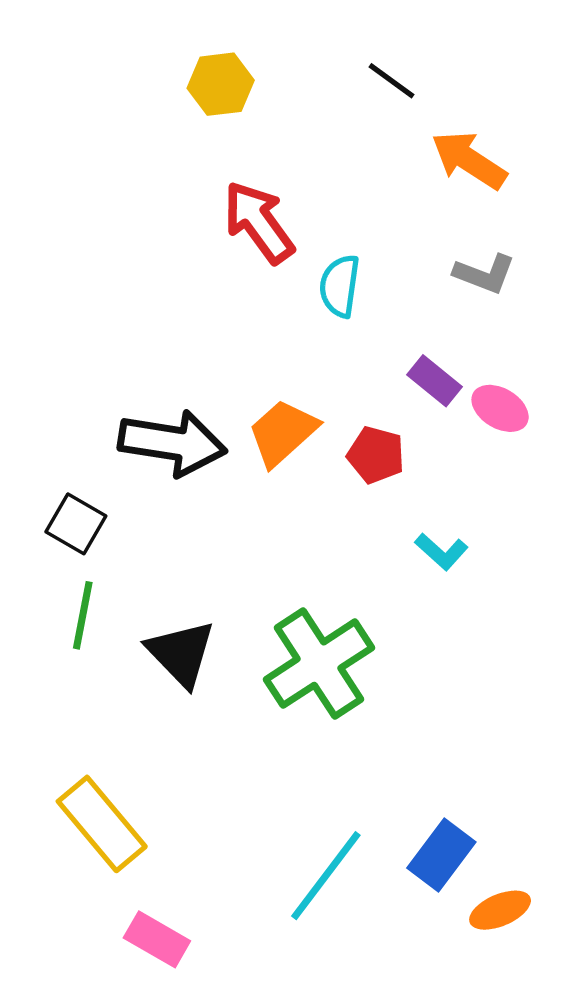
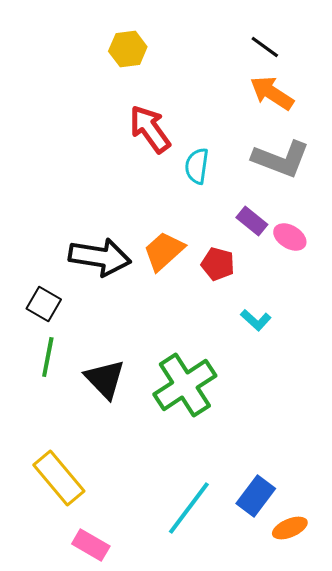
black line: (391, 81) -> (265, 47), moved
gray L-shape: (485, 274) -> (281, 159), size x1.6

